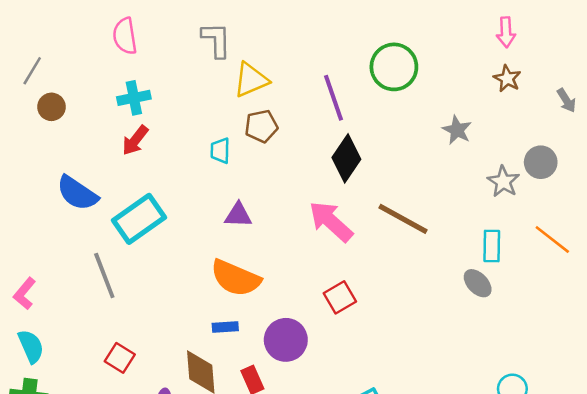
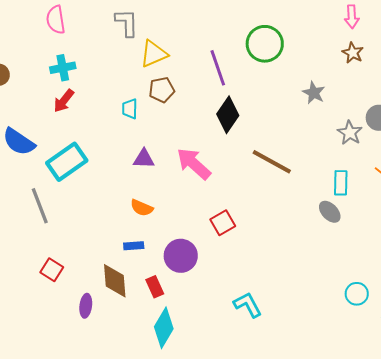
pink arrow: (331, 221) -> (194, 164), moved
orange semicircle: (236, 278) -> (142, 208), size x0.6

